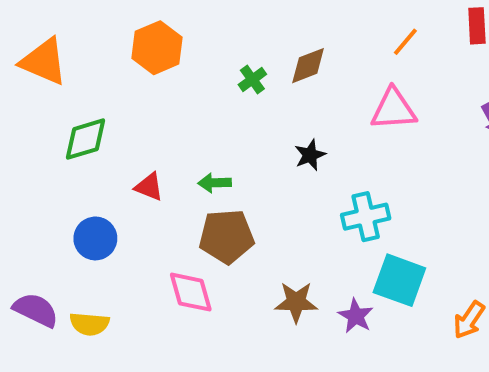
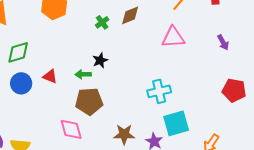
black star: (310, 155) -> (100, 60), moved
blue circle: (95, 238) -> (21, 83), moved
cyan square: (399, 280) -> (176, 123), turned -36

